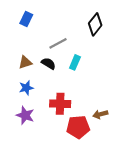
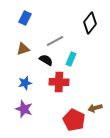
brown triangle: (25, 62) -> (23, 49), moved
red cross: (60, 104) -> (59, 82), moved
red pentagon: (78, 127) -> (74, 120), turned 30

